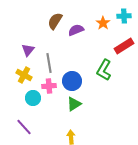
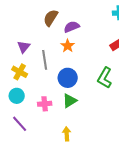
orange star: (103, 23) -> (68, 46), moved
green L-shape: (104, 70) -> (105, 78), moved
pink cross: (49, 86) -> (45, 104), moved
cyan circle: (33, 98) -> (17, 96), moved

